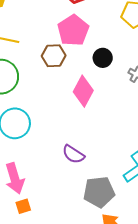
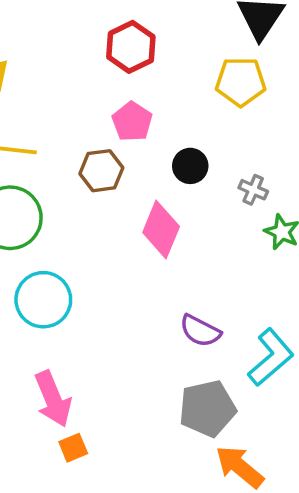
pink pentagon: (73, 30) -> (132, 122), size x0.7
purple semicircle: (73, 154) -> (200, 331), moved

